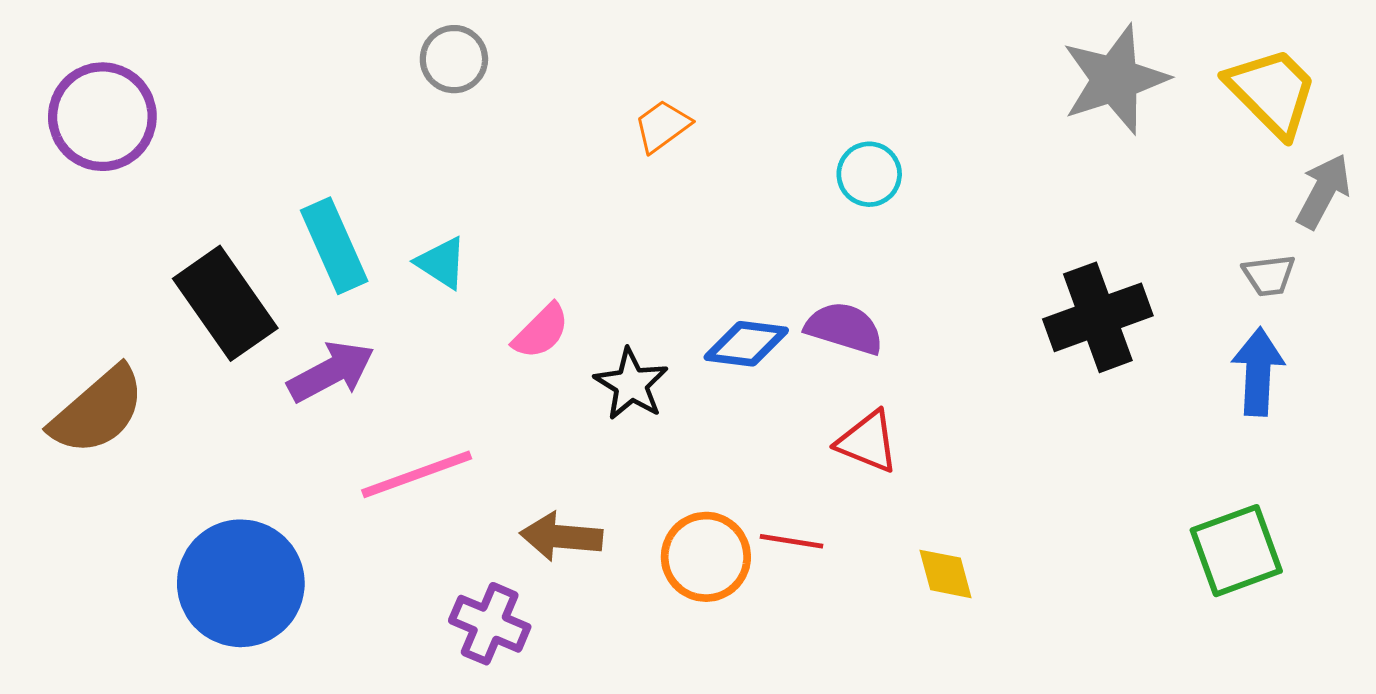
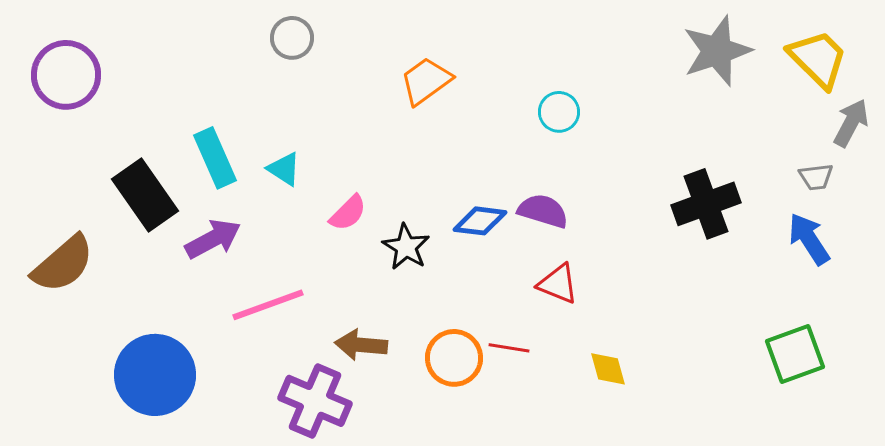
orange trapezoid: (662, 126) -> (426, 81), size x1.4
blue arrow: (1258, 372) -> (809, 239), turned -36
purple cross: (490, 624) -> (315, 401), size x1.4

